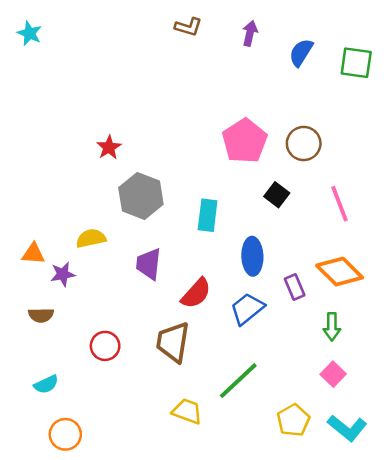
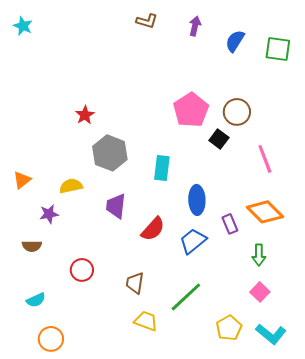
black square: (277, 195) -> (219, 139), moved
orange triangle: (33, 254) -> (22, 180), moved, turned -42
brown trapezoid: (173, 342) -> (135, 283), moved, size x0.7

